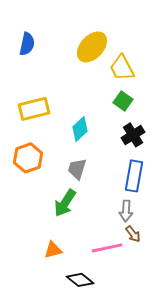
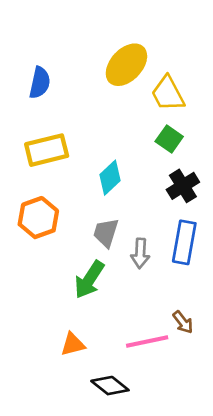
blue semicircle: (27, 44) -> (40, 83), moved
gray arrow: (126, 211) -> (140, 253), moved

